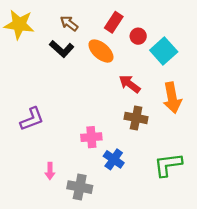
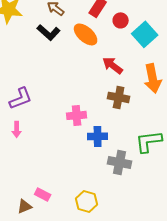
blue cross: (114, 159) -> (98, 136), turned -36
pink arrow: (50, 171) -> (17, 129), moved
gray cross: (80, 187) -> (120, 162), moved

